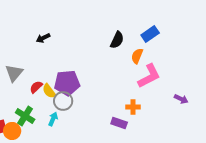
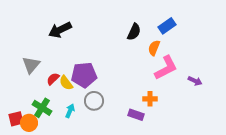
black arrow: (43, 38) -> (60, 30), size x1.6
purple arrow: (181, 99) -> (195, 81), moved
gray circle: (63, 101) -> (94, 101), moved

